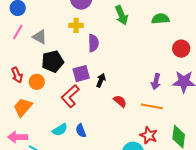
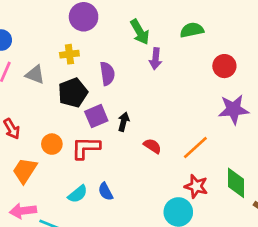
yellow cross: (76, 25) -> (69, 54), moved
black pentagon: (53, 61) -> (73, 93), moved
orange circle: (37, 82) -> (52, 144), moved
purple arrow: (156, 82) -> (156, 59), moved
red L-shape: (70, 96) -> (86, 148), turned 50
orange line: (152, 106) -> (195, 148), turned -45

